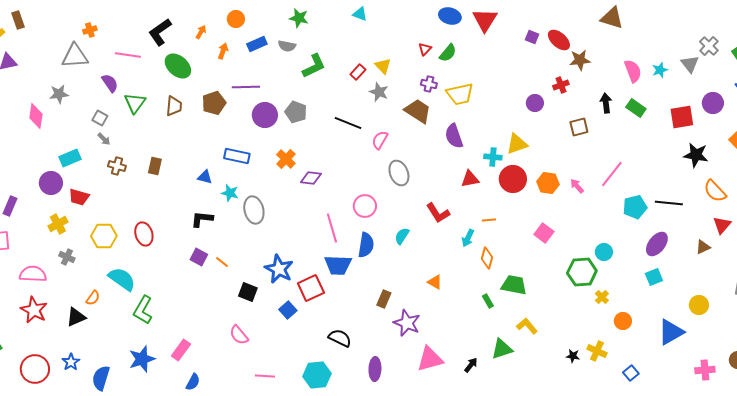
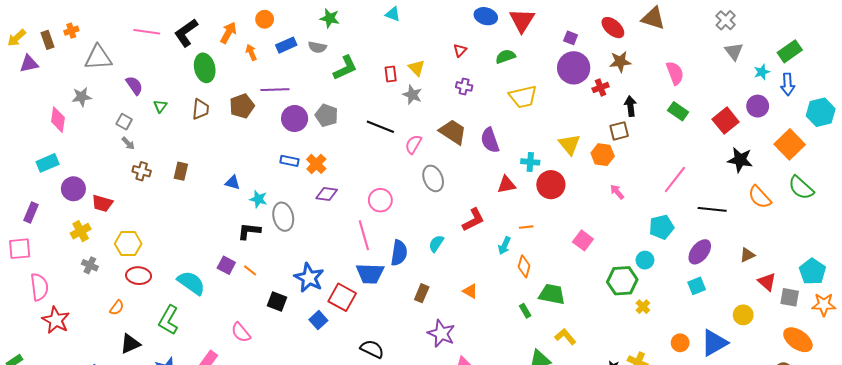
brown rectangle: (18, 20) -> (48, 40), moved
orange cross: (90, 30) -> (71, 31), moved
orange arrow: (201, 32) -> (228, 33), size x1.5
red ellipse: (559, 40) -> (613, 28), moved
gray cross: (709, 46) -> (726, 20), moved
orange arrow: (223, 51) -> (251, 52), turned -42
green semicircle: (448, 53) -> (505, 56), moved, turned -150
pink line: (128, 55) -> (147, 32), moved
gray triangle: (690, 64) -> (734, 51), moved
green ellipse: (178, 66) -> (205, 68), turned 36
cyan star: (660, 70) -> (762, 72), moved
red rectangle: (358, 72) -> (391, 74), turned -49
yellow trapezoid: (460, 94) -> (523, 97), moved
green triangle: (135, 103) -> (160, 106), size x0.6
purple circle: (535, 103) -> (574, 68), moved, size x1.8
black arrow: (606, 103) -> (631, 106), moved
brown trapezoid: (418, 111) -> (453, 132), moved
red square: (682, 117) -> (726, 121), turned -30
yellow triangle: (517, 144) -> (570, 144), moved, turned -50
blue rectangle: (237, 156) -> (289, 161), moved, size x0.7
cyan rectangle: (70, 158) -> (48, 163), moved
pink line: (612, 174) -> (675, 179), moved
purple diamond: (311, 178) -> (327, 194), moved
orange hexagon: (548, 183) -> (603, 155), moved
pink circle: (365, 206) -> (380, 200), moved
cyan pentagon: (635, 207) -> (662, 227), moved
red L-shape: (438, 213) -> (473, 220), turned -85
black L-shape: (202, 219) -> (249, 231), moved
red triangle: (722, 225) -> (767, 282), moved, turned -30
red ellipse: (144, 234) -> (139, 276), moved, turned -70
pink semicircle: (33, 274) -> (39, 287), moved, turned 80
cyan semicircle: (122, 279) -> (191, 283), moved
red square: (311, 288) -> (342, 297), turned -36
brown rectangle: (384, 299) -> (422, 293), moved
black triangle: (76, 317) -> (130, 344), moved
orange circle: (623, 321) -> (680, 343), moved
pink semicircle: (239, 335) -> (241, 332), moved

